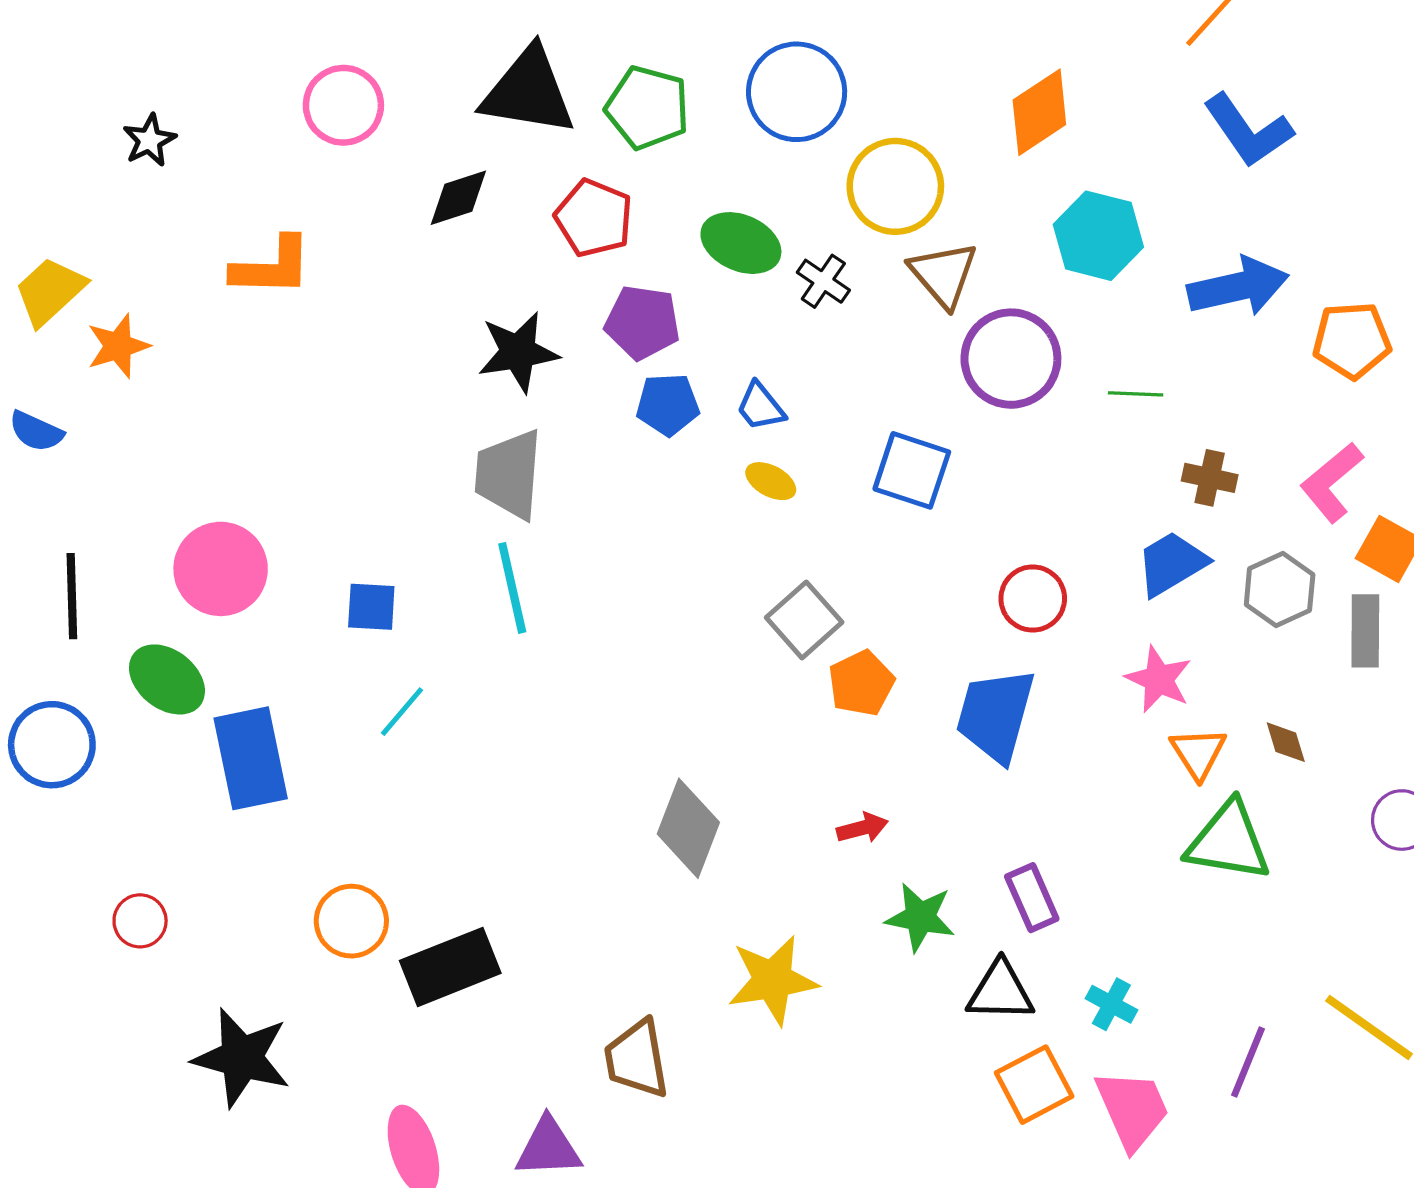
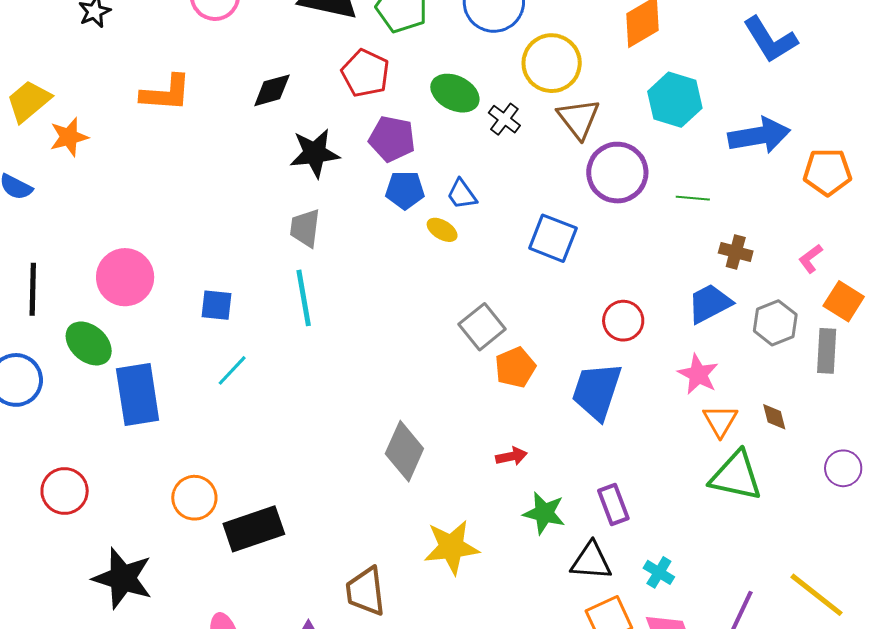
black diamond: (458, 198) -> (272, 90), moved
gray trapezoid: (509, 474) -> (305, 228), size x0.7
yellow ellipse: (771, 481) -> (442, 230), moved
pink L-shape: (1332, 482) -> (811, 259), size x0.6
red circle: (140, 921) -> (65, 491), size x1.4

